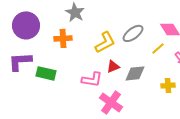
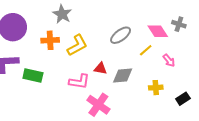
yellow L-shape: (105, 42) -> (77, 45), moved
red triangle: (113, 66) -> (100, 68), turned 32

